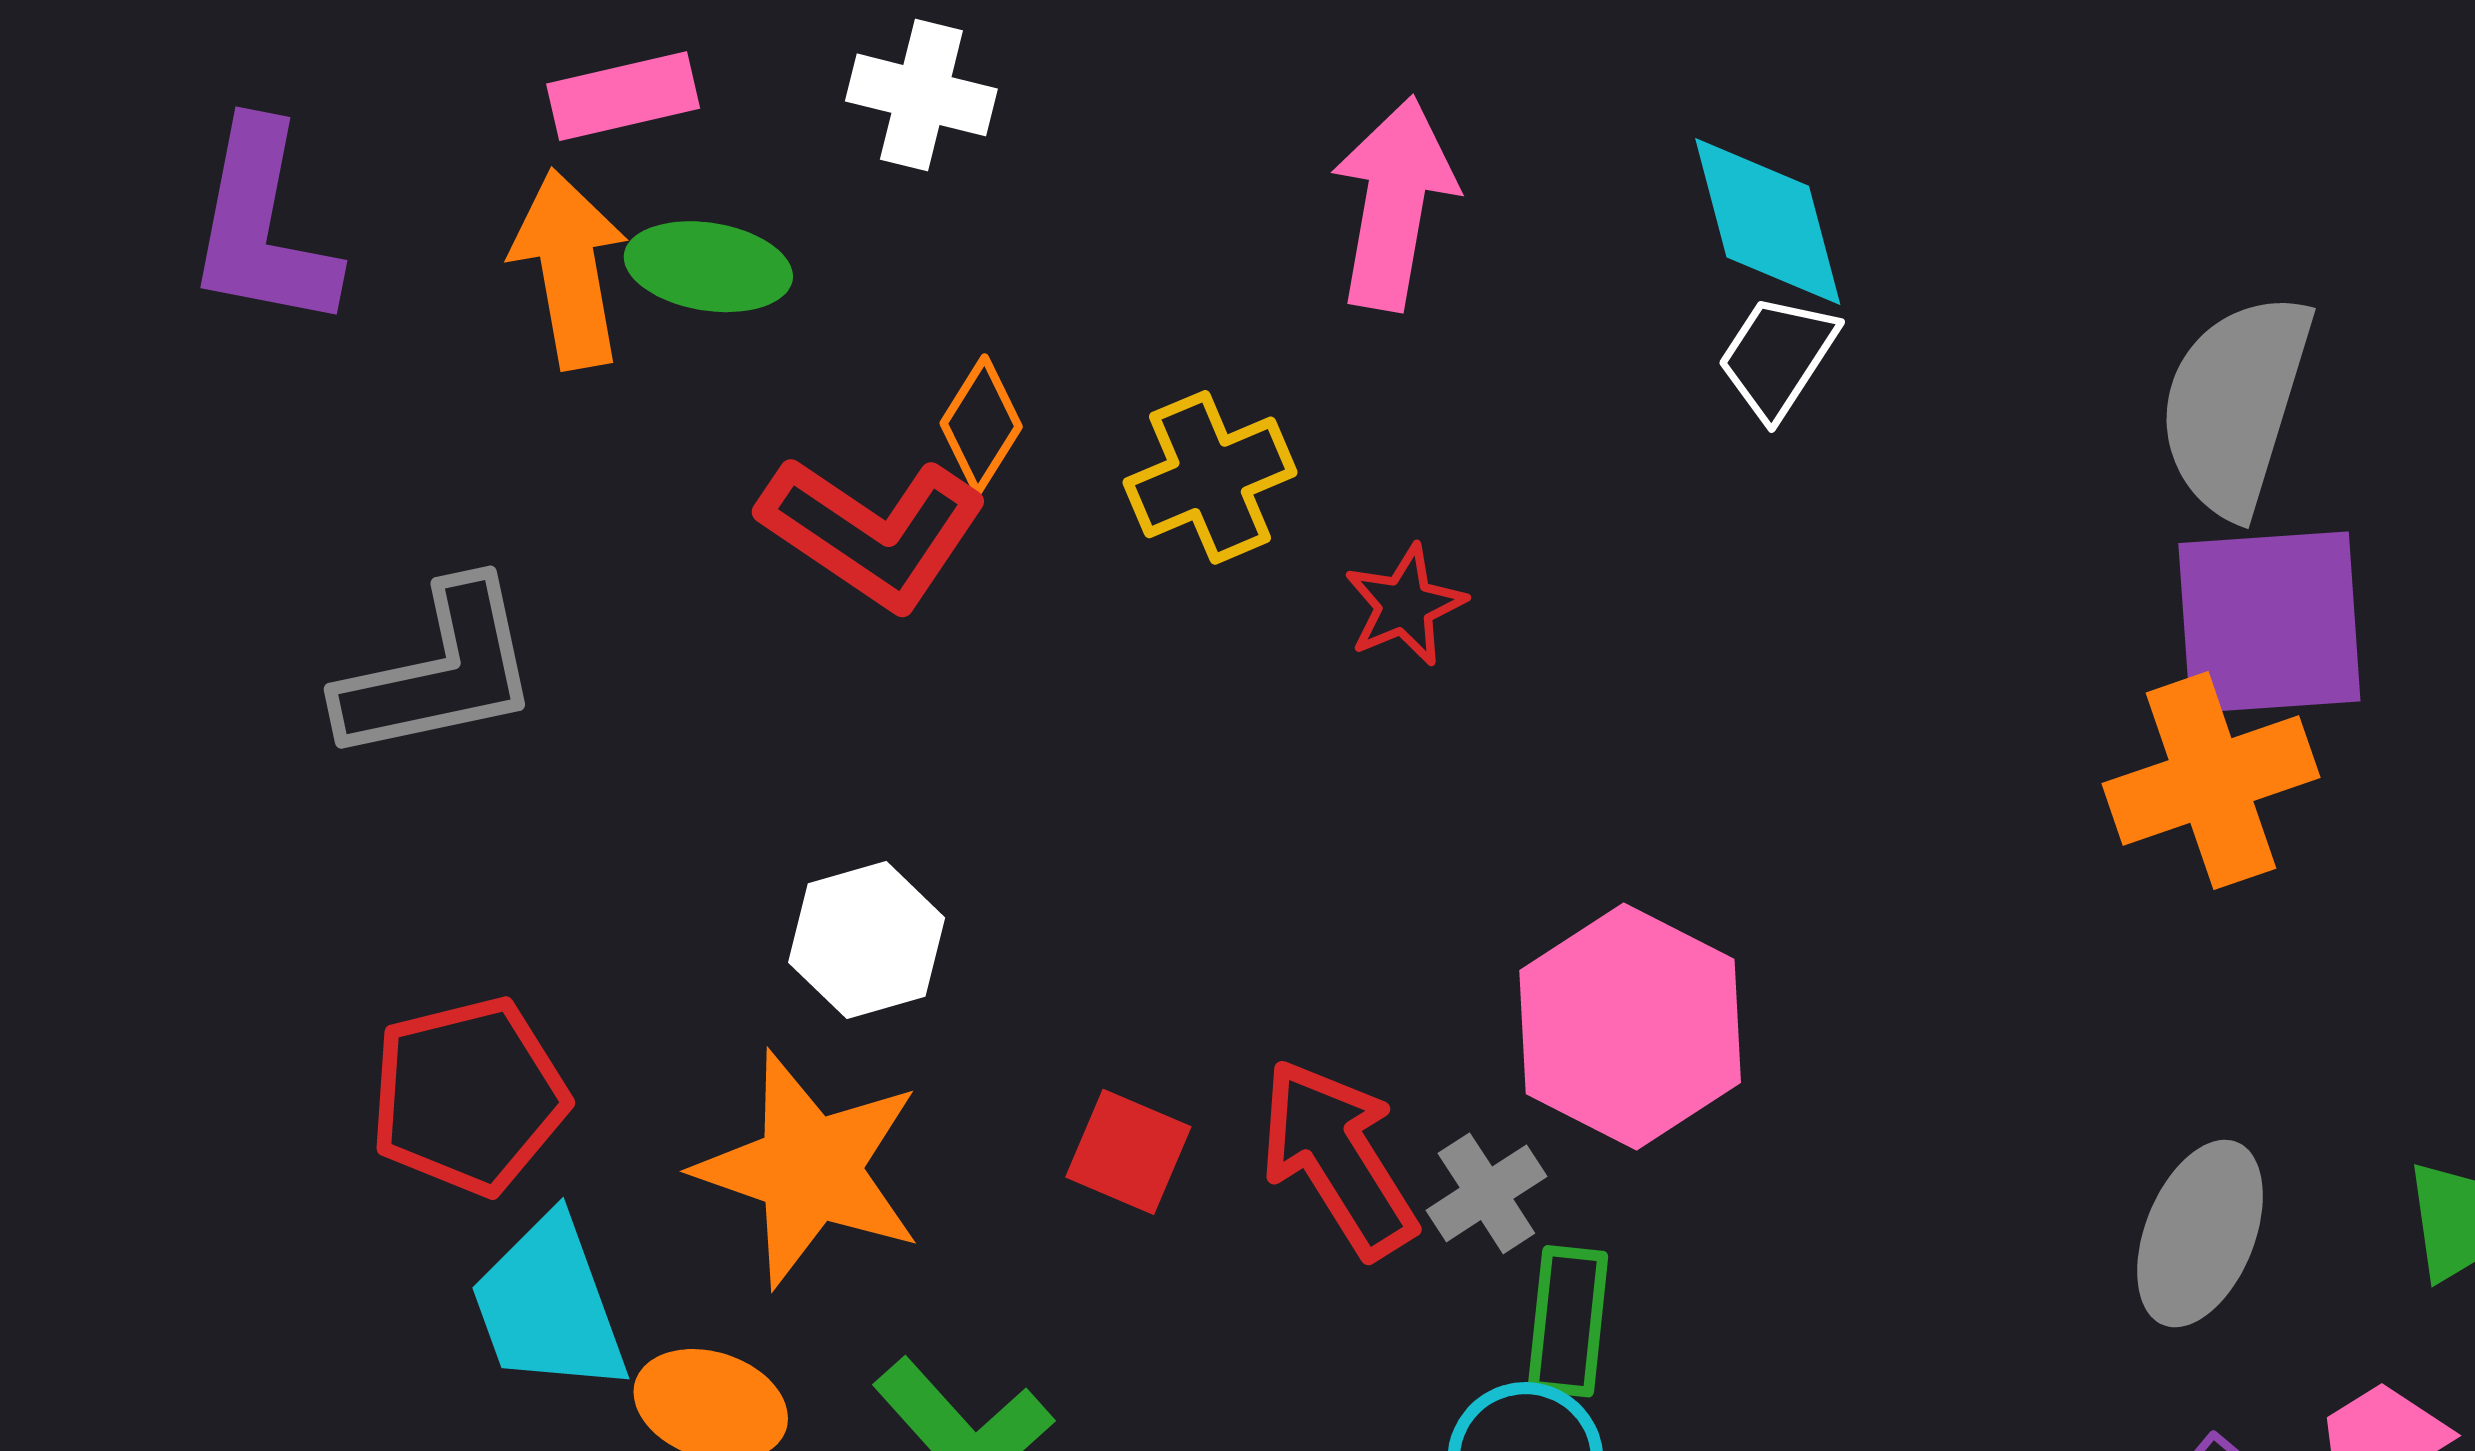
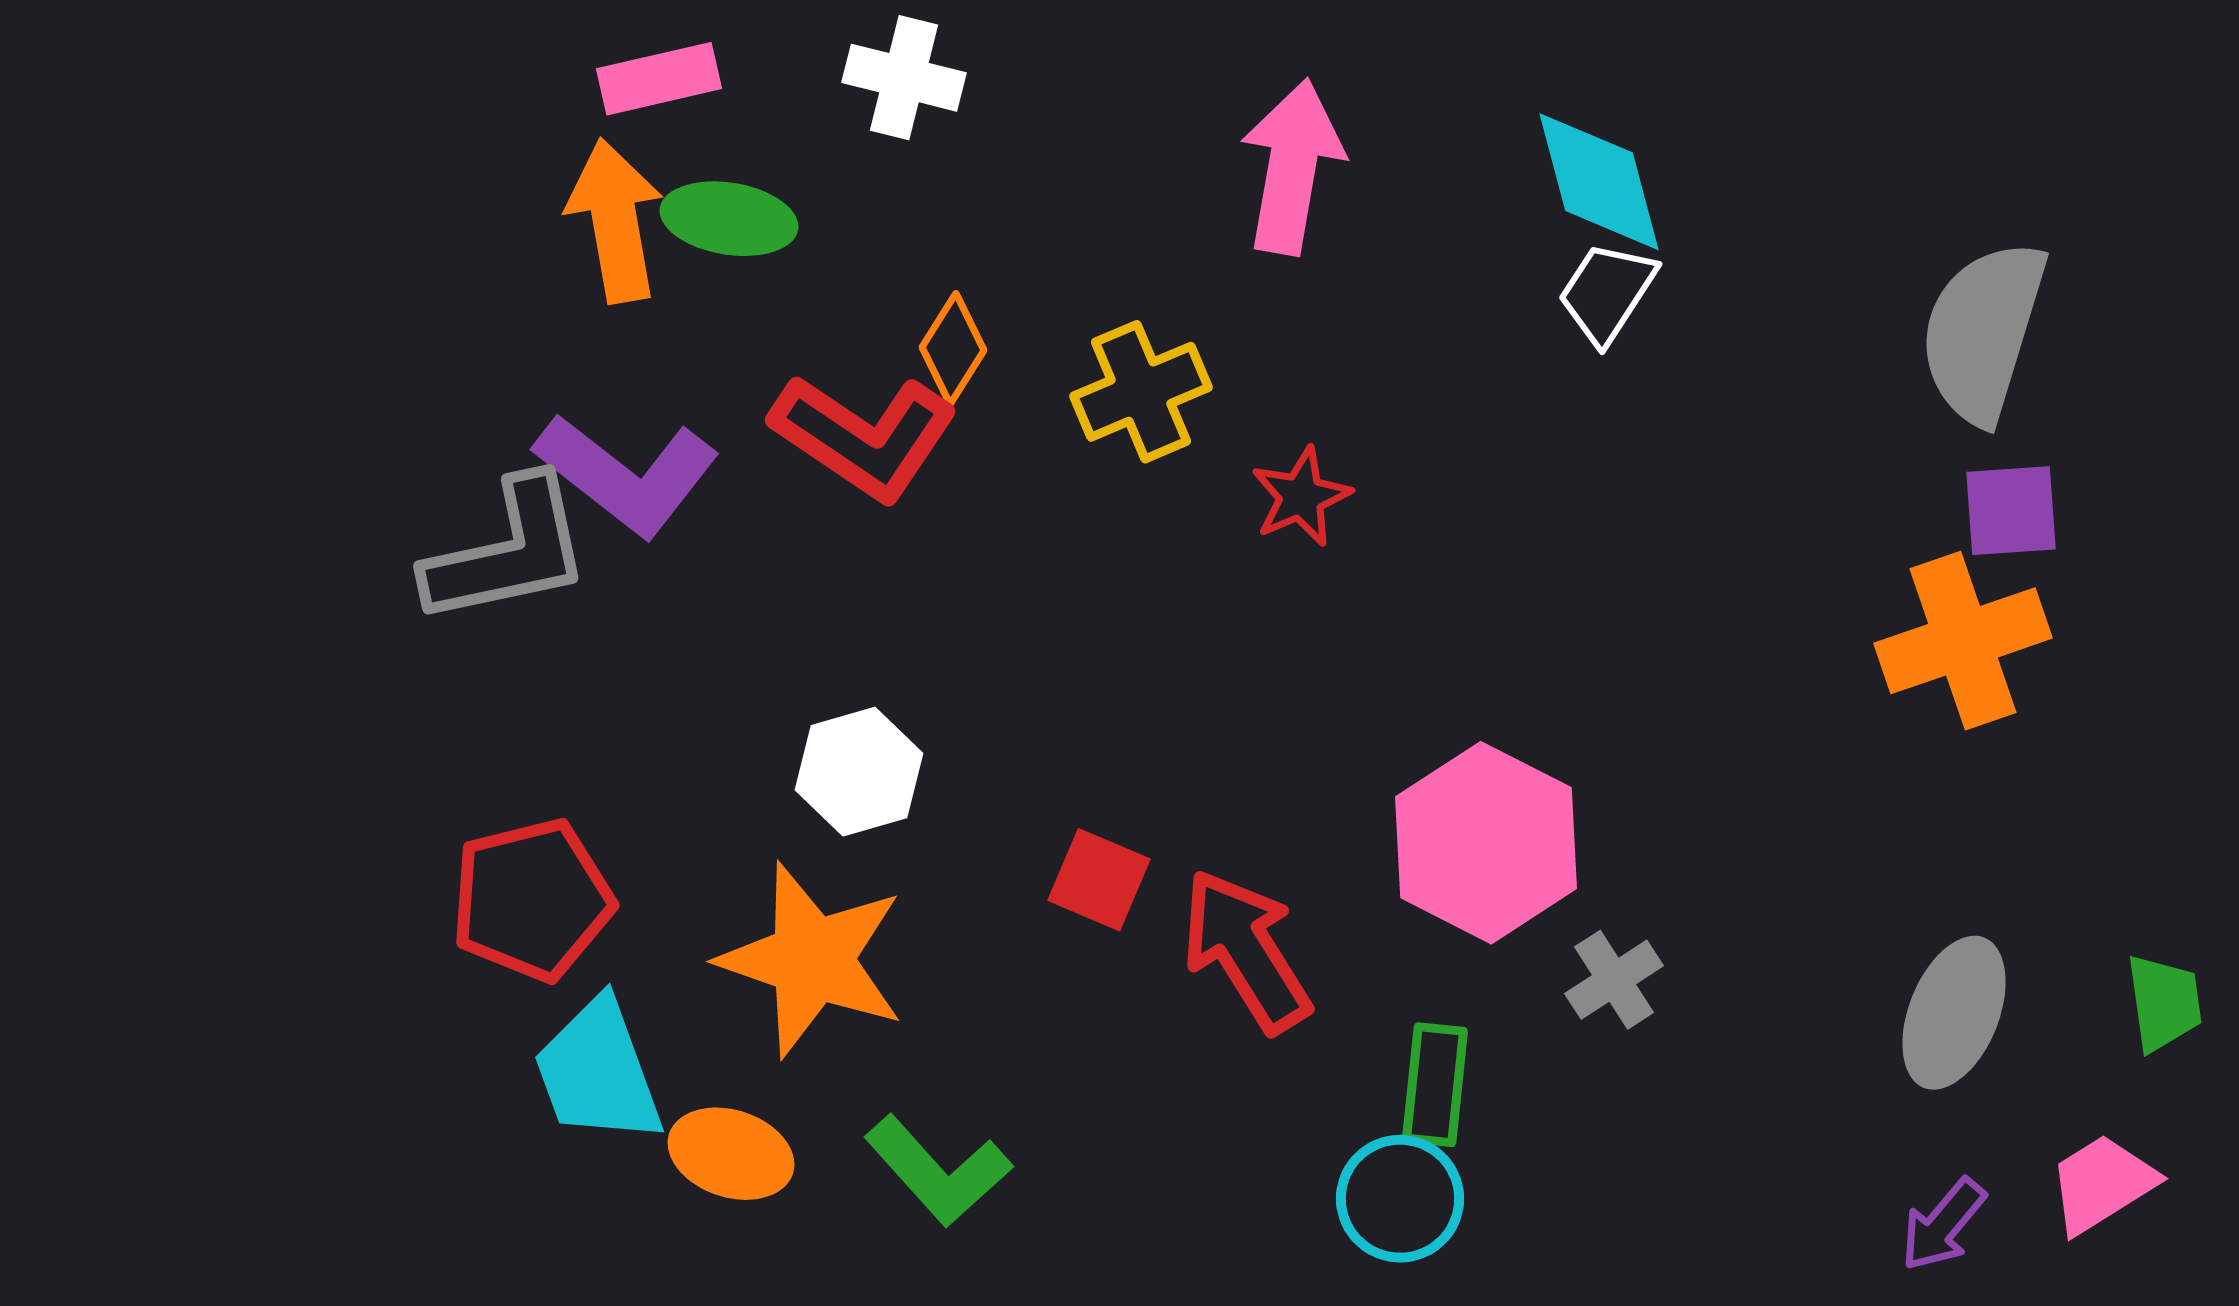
purple L-shape: (263, 226) -> (627, 475), moved, turned -63
purple square: (2269, 622) -> (2011, 511), size x0.6
red square: (1128, 1152) -> (1099, 880), moved
gray cross: (1486, 1193) -> (1614, 980), moved

